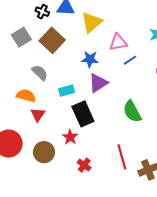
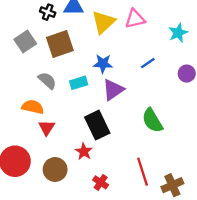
brown square: (52, 40) -> (60, 44), turned 30
pink triangle: (118, 42) -> (135, 19), moved
cyan rectangle: (67, 91) -> (79, 83), moved

